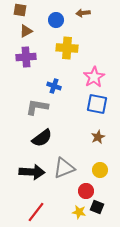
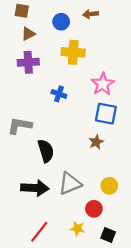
gray L-shape: (37, 107) -> (20, 126), moved
brown star: (98, 137) -> (96, 142), moved
black semicircle: (42, 138) -> (46, 151), turned -70
black square: (97, 207) -> (108, 235), moved
yellow star: (79, 212) -> (78, 228), moved

